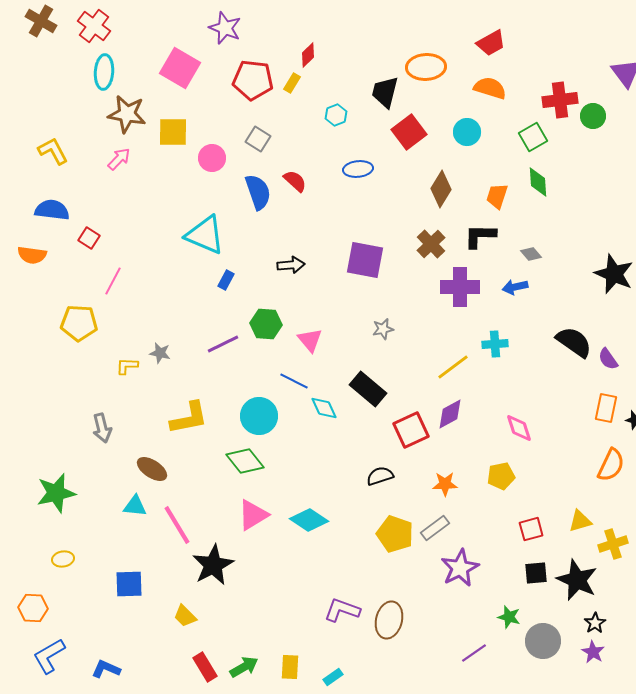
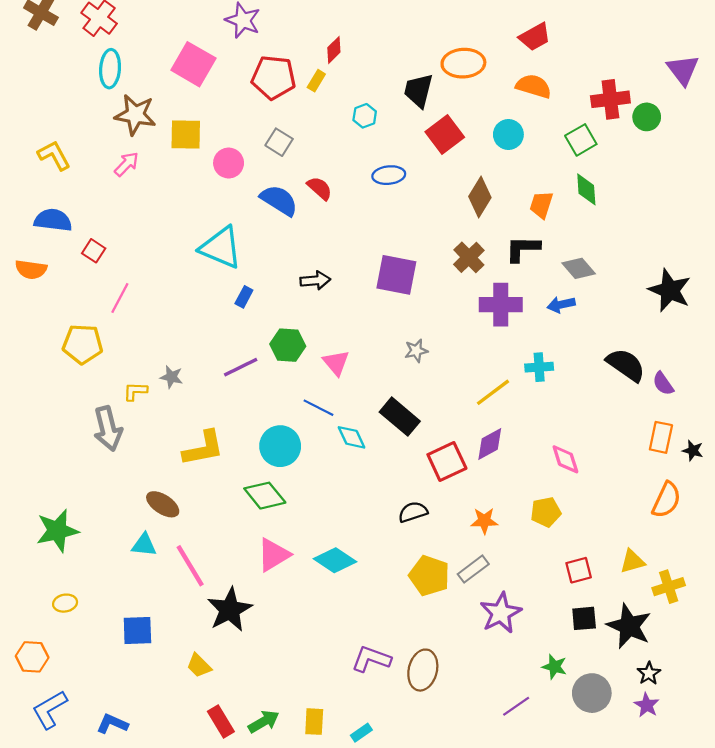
blue semicircle: (258, 192) -> (279, 200), turned -39
gray diamond: (531, 254) -> (579, 268), size x1.4
gray arrow: (102, 428) -> (108, 429), moved, size x1.4

